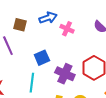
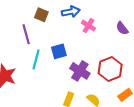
cyan line: (32, 83) -> (36, 59), moved

